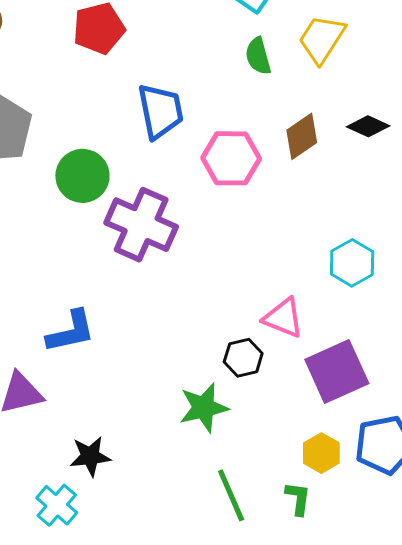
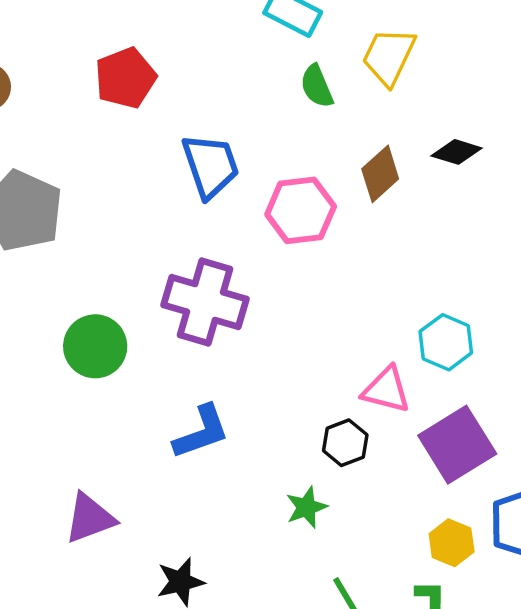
green circle: (82, 176) -> (95, 346), moved
cyan hexagon: (352, 263) -> (446, 342), moved
blue L-shape: (71, 332) -> (201, 432), moved
green star: (204, 408) -> (306, 507), size x0.7

